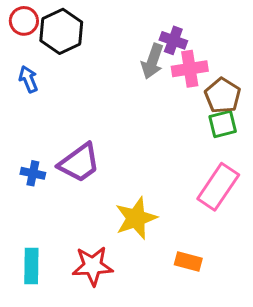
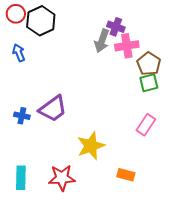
pink rectangle: (218, 187) -> (146, 125), size x0.7

